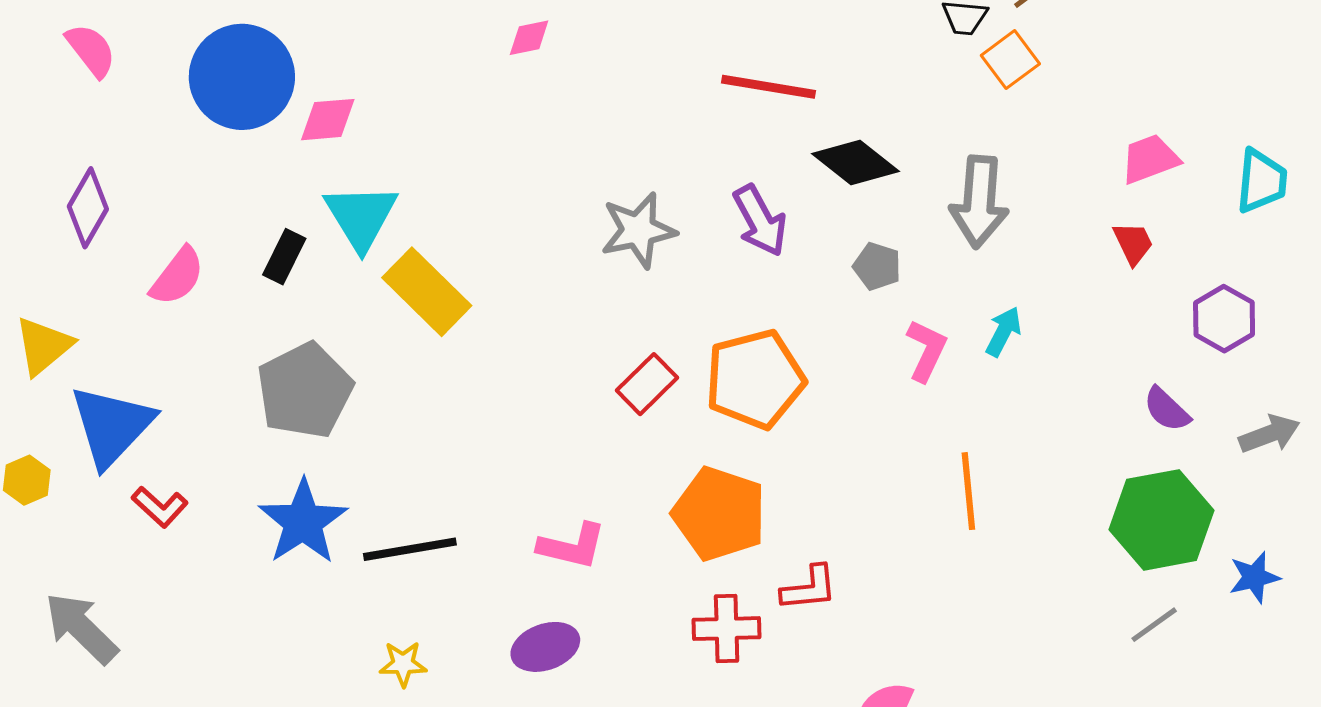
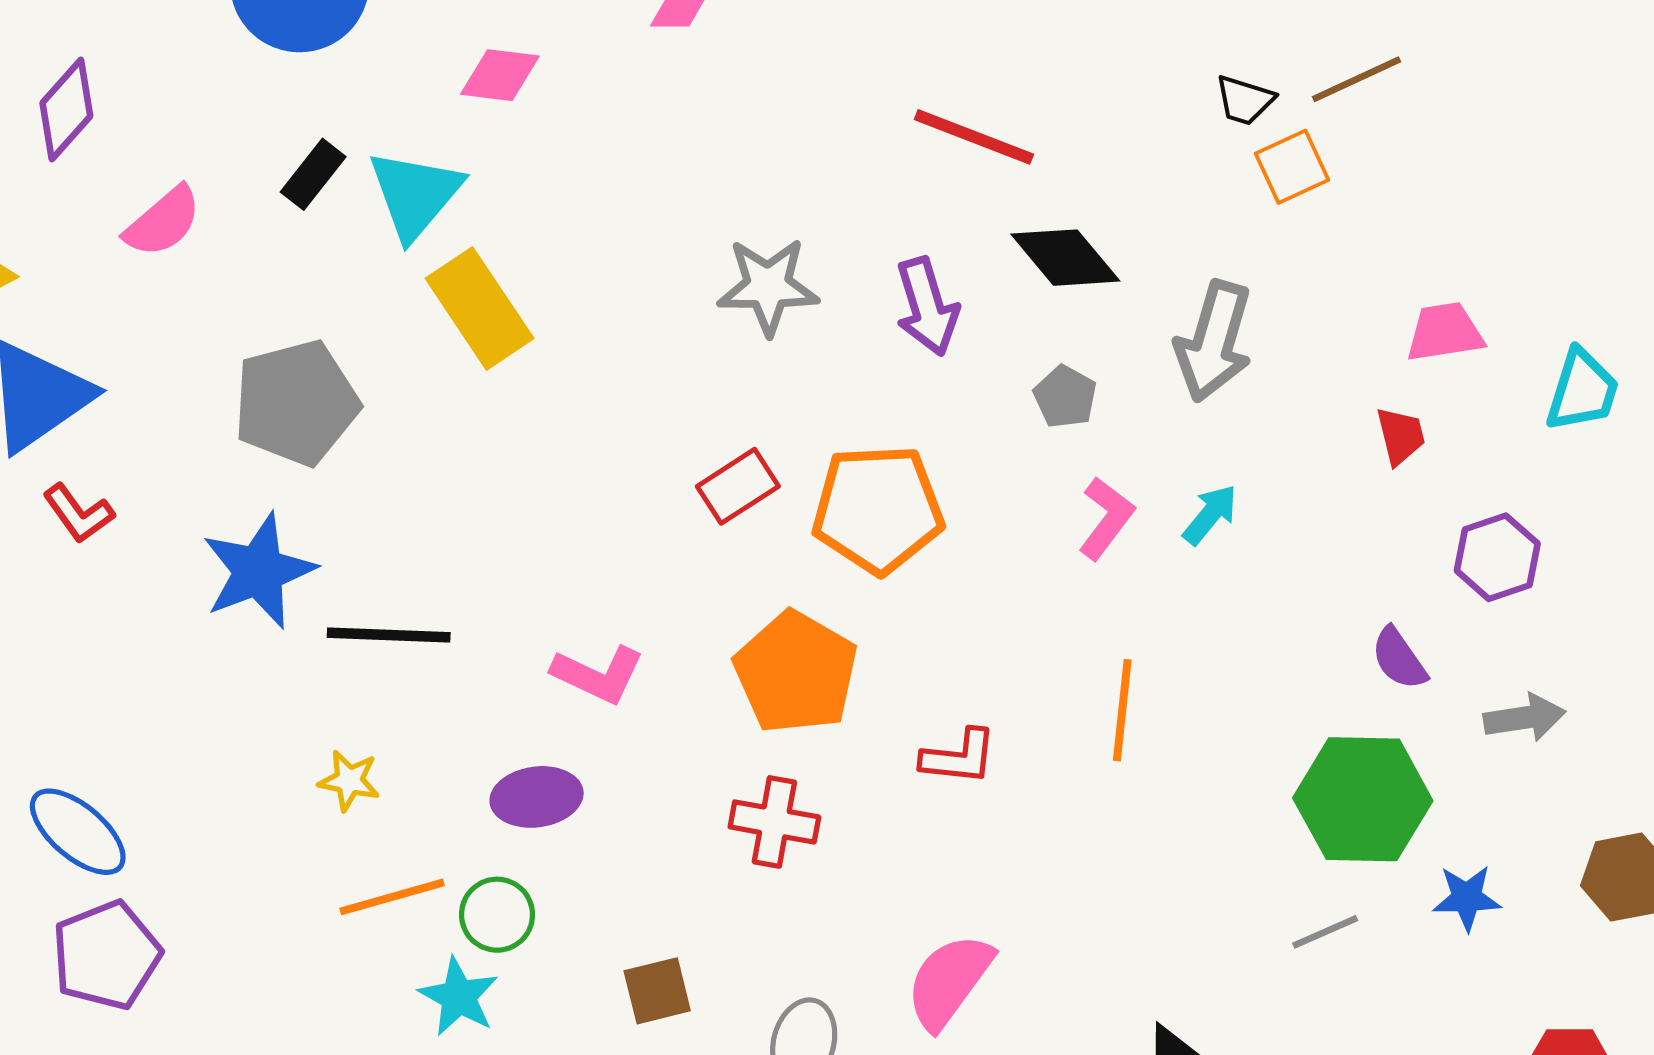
pink diamond: (328, 120) -> (500, 75), moved
black rectangle: (284, 257) -> (313, 174), moved
red L-shape: (809, 588) -> (959, 757), moved

